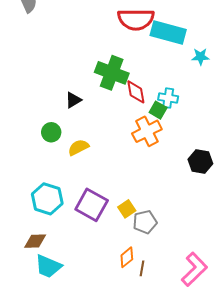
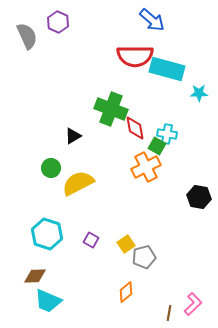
yellow semicircle: (78, 147) -> (78, 183), size x1.5
purple square: (92, 205) -> (91, 240), size x0.5
brown line: (142, 268) -> (169, 313), moved
pink L-shape: (194, 269) -> (193, 304), size x0.7

